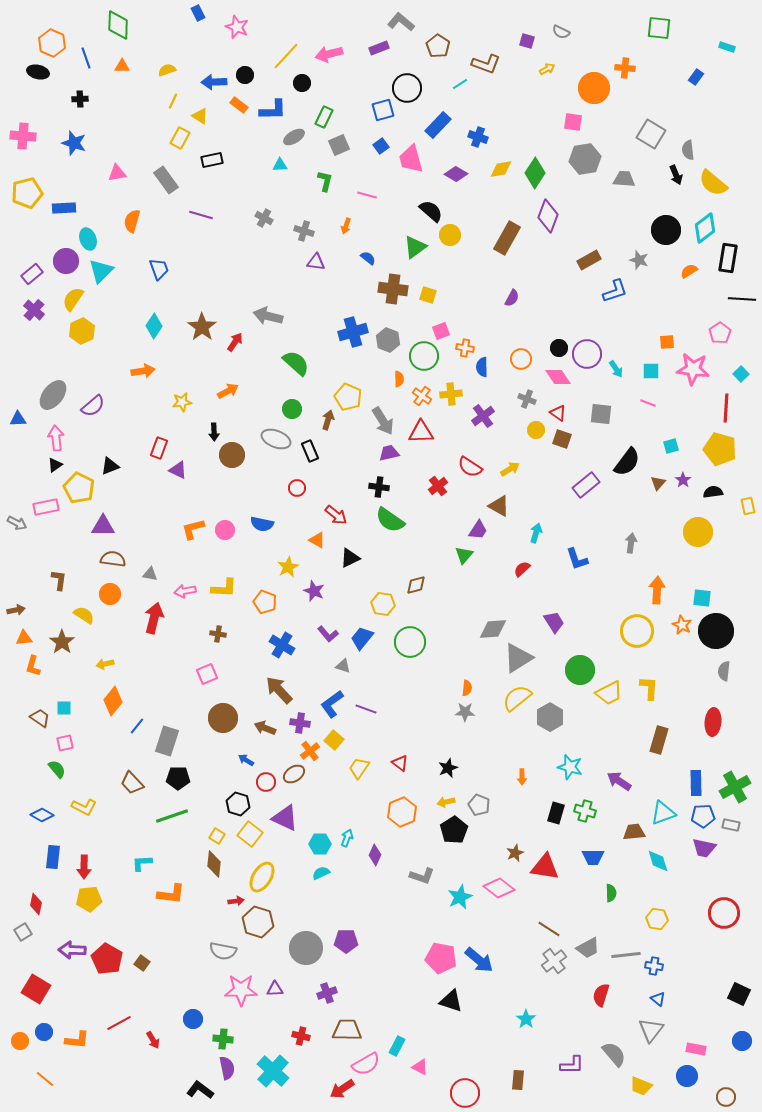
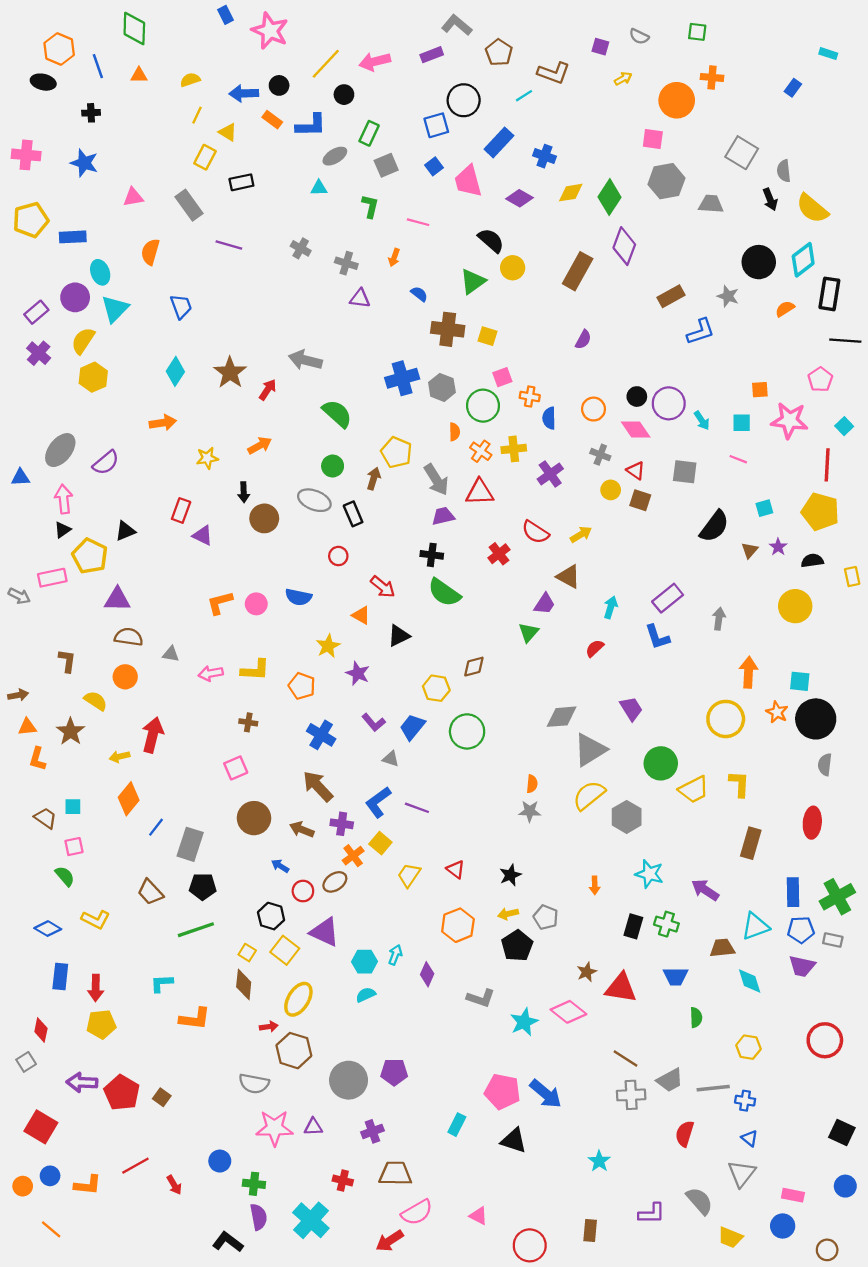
pink star: (237, 27) -> (270, 31), size x1.4
green square: (659, 28) -> (697, 32), moved, size x0.7
purple rectangle: (586, 485) -> (668, 598), moved
red arrow: (154, 618) -> (153, 735), moved
gray cross: (554, 961) -> (631, 1095), turned 35
cyan rectangle: (397, 1046) -> (457, 1125), moved

